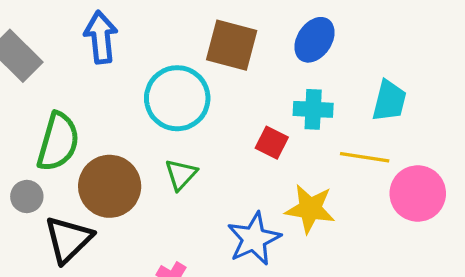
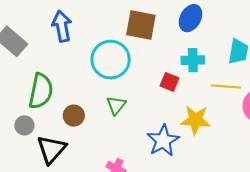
brown circle: (110, 186) -> (74, 116), size x0.6

